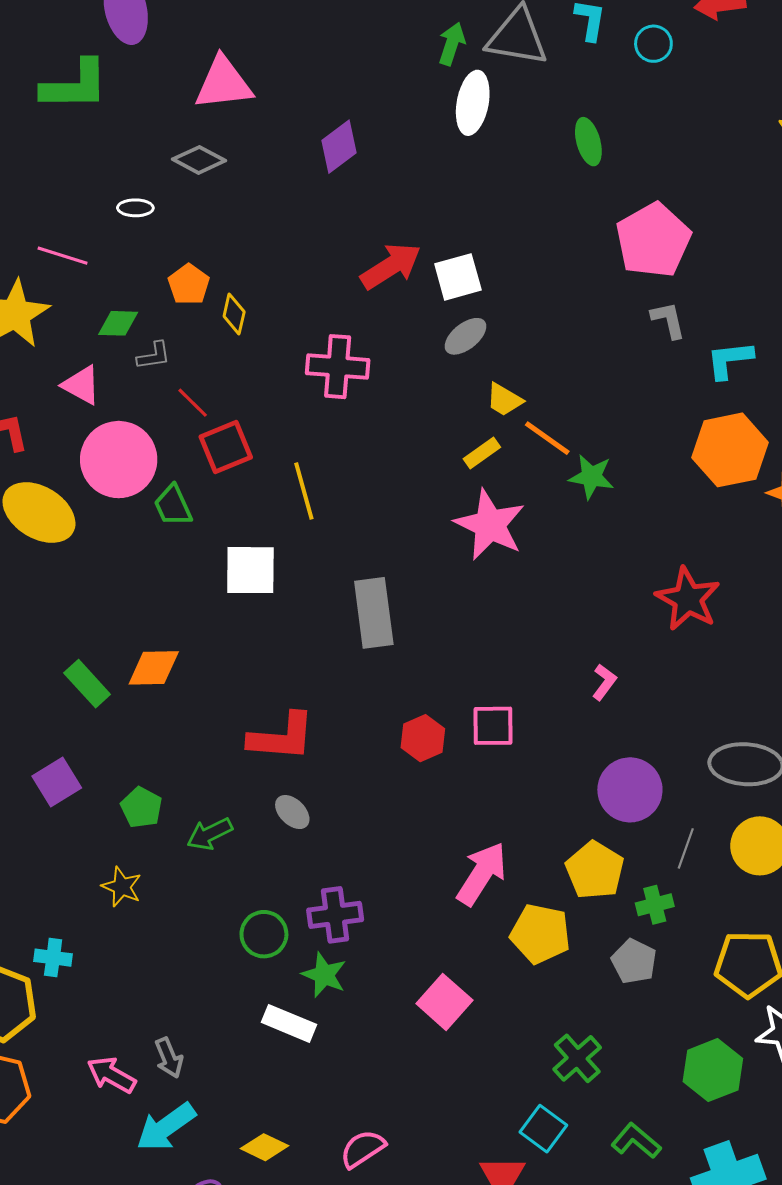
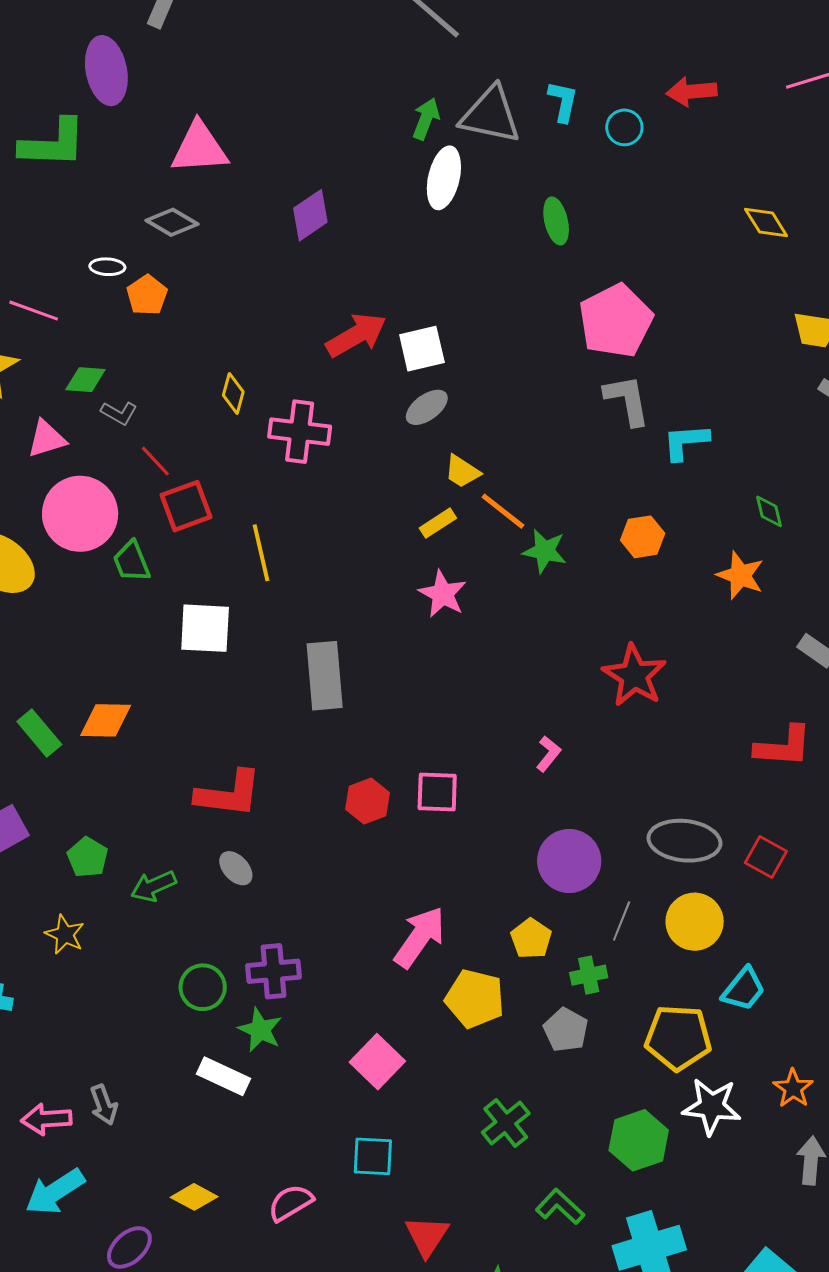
orange pentagon: (189, 284) -> (147, 295), moved
yellow diamond: (234, 314) -> (233, 394), moved
gray L-shape: (668, 320) -> (627, 400), size x1.4
gray L-shape: (154, 356) -> (119, 413), turned 36
pink triangle: (81, 385) -> (47, 439), turned -48
orange hexagon: (730, 450) -> (643, 537), moved, size x0.6
pink star: (490, 525) -> (443, 594), size x0.7
yellow pentagon: (595, 870) -> (531, 939), size x0.7
pink arrow: (111, 1075) -> (46, 1119), turned -36
cyan arrow: (166, 1127) -> (55, 1192), moved
cyan square: (543, 1129) -> (373, 1156), moved, turned -36

